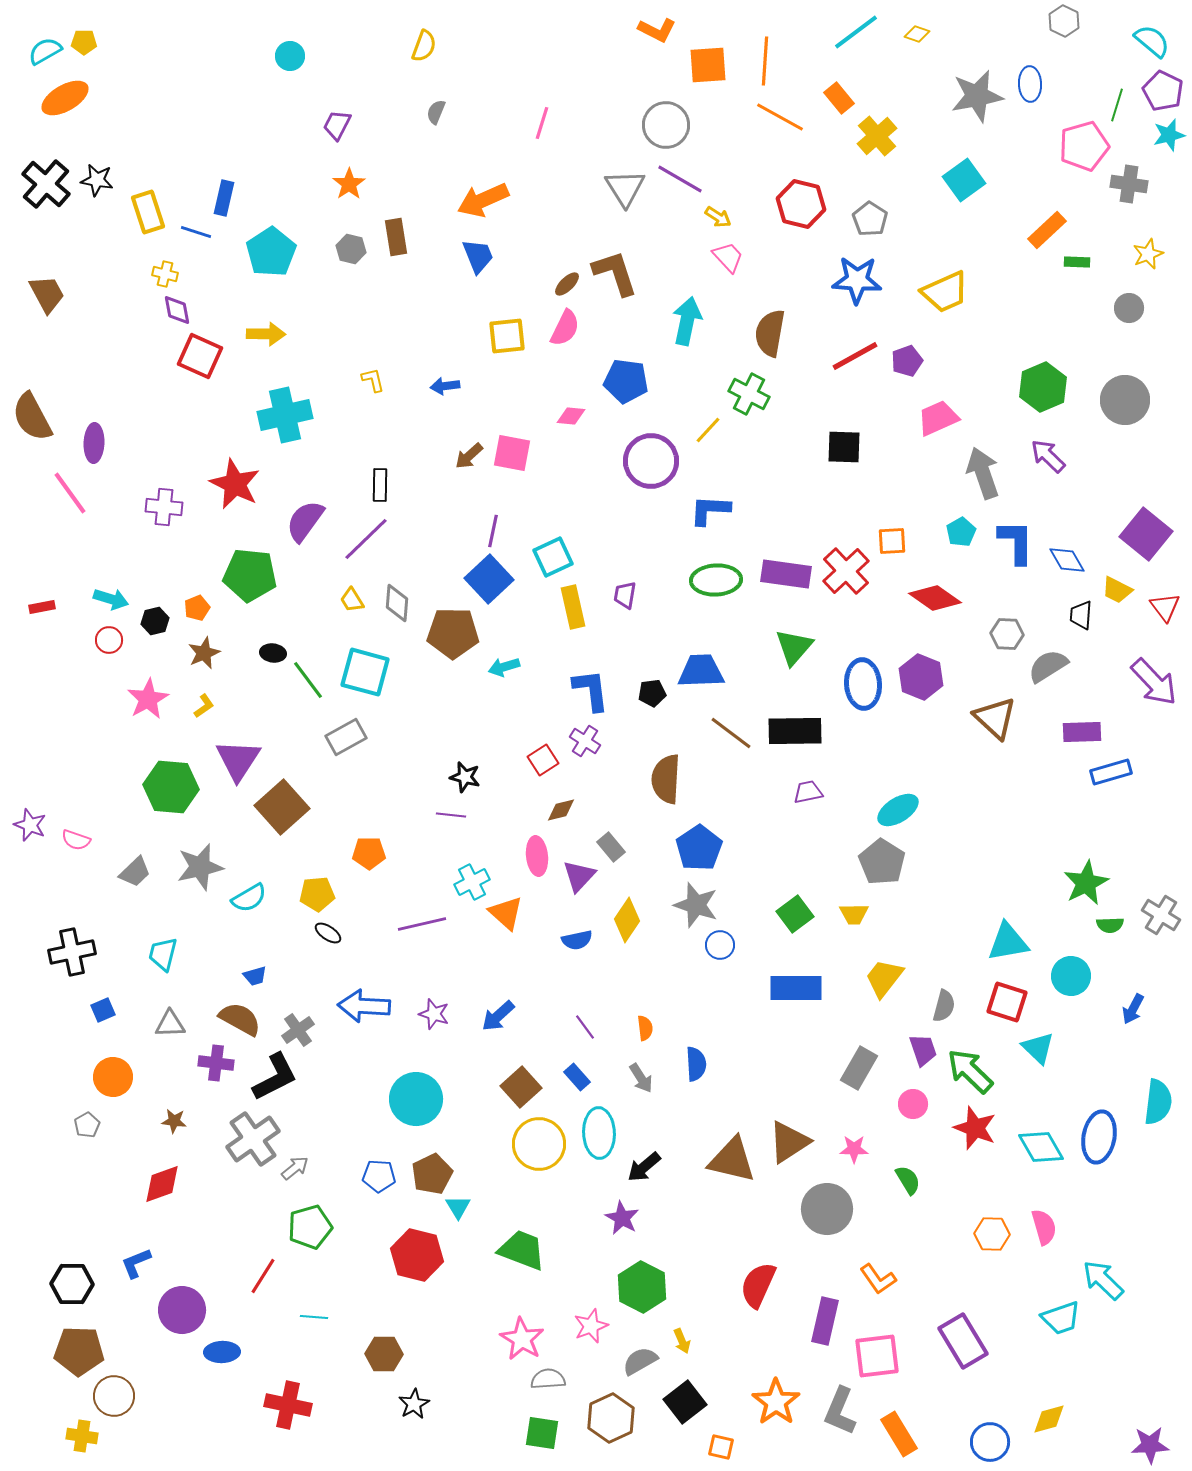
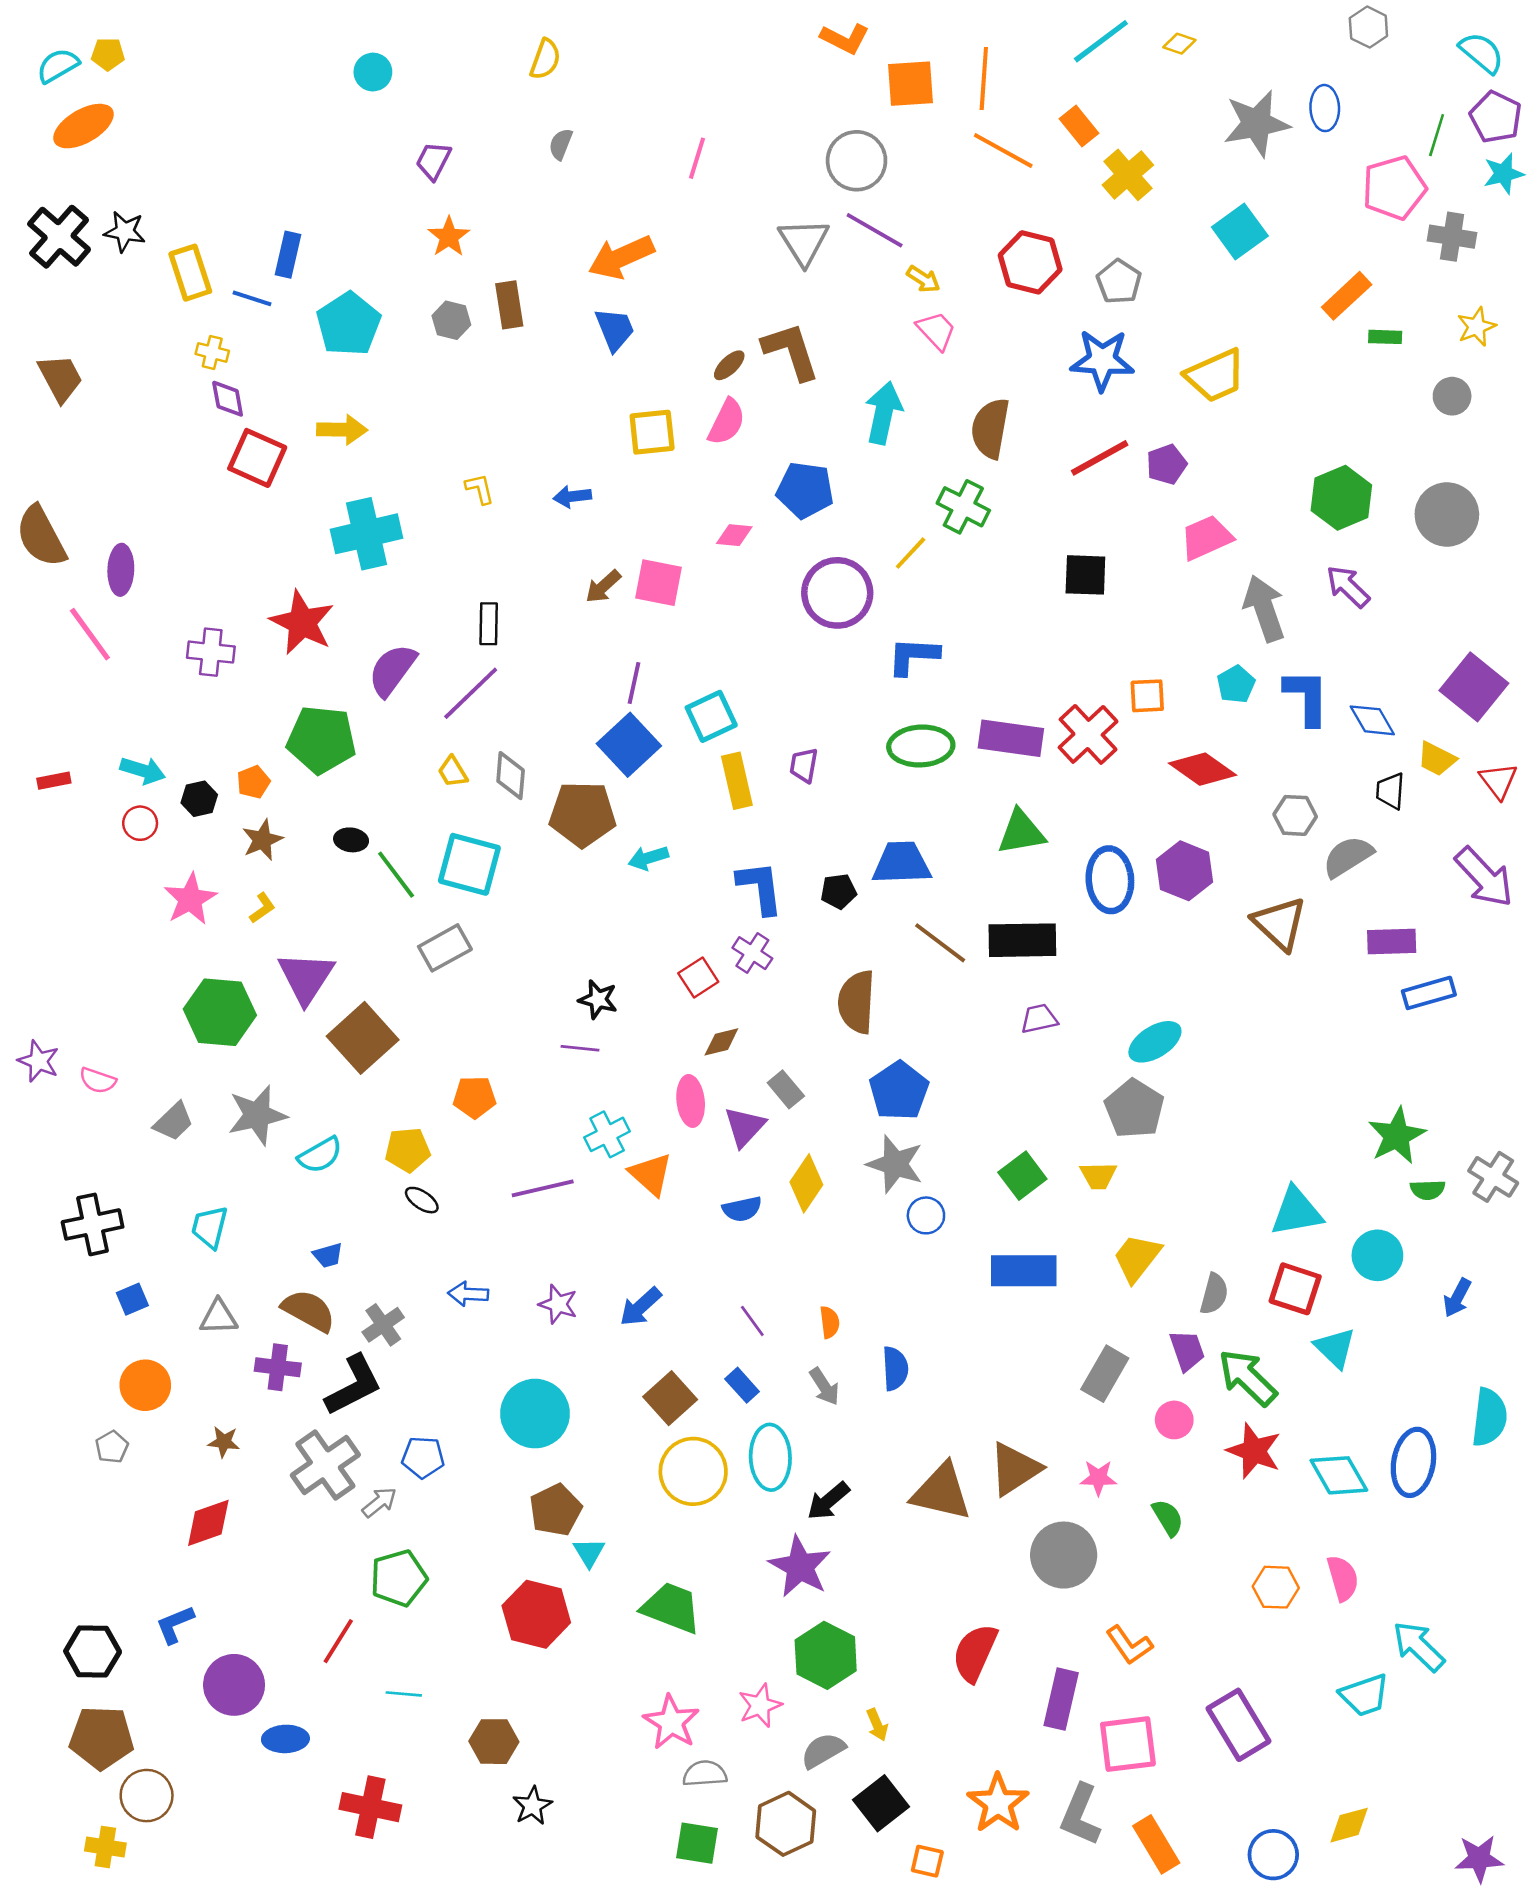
green triangle: (794, 647) -> (1021, 832), turned 39
blue arrow: (364, 1006) -> (468, 1294), size x0.6
blue pentagon: (379, 1176) -> (423, 1457), moved
purple star: (622, 1218) -> (800, 1567), size x1.4

